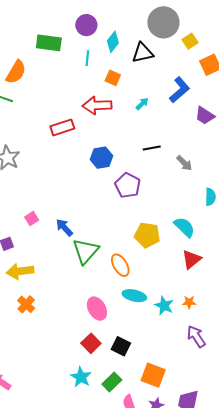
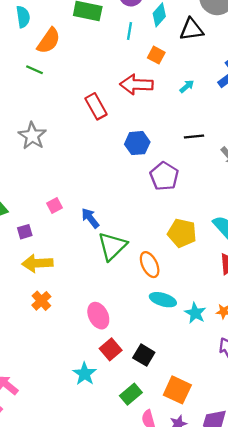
red rectangle: (62, 127) -> (96, 106), turned 75
pink ellipse: (97, 309) -> (98, 316), moved
cyan star: (81, 377) -> (85, 374), moved

